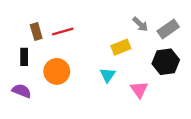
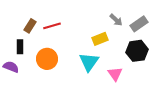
brown rectangle: (36, 31) -> (30, 26), turned 48
cyan triangle: (108, 75) -> (89, 62), size x1.5
purple semicircle: (22, 91) -> (11, 67), moved

